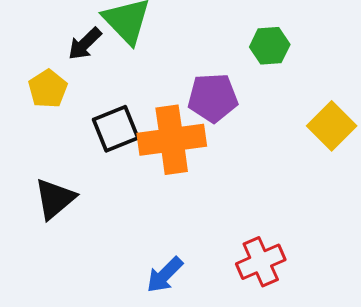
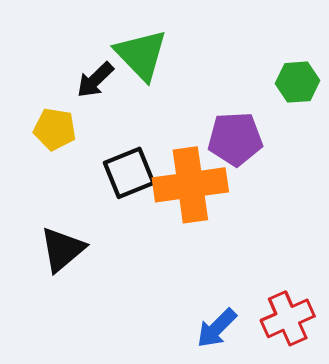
yellow pentagon: (48, 89) -> (55, 129), turned -30
blue arrow: (165, 275) -> (217, 328), moved

